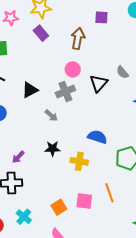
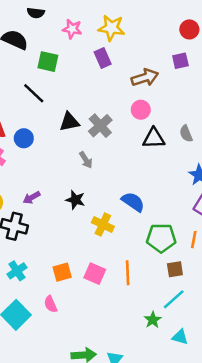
purple square: (101, 17) -> (180, 61), turned -32
brown arrow: (78, 39) -> (145, 78), turned 45
pink circle: (73, 69) -> (141, 110), moved
black triangle: (99, 83) -> (154, 138), turned 30
gray cross: (65, 92) -> (100, 126), moved, turned -36

